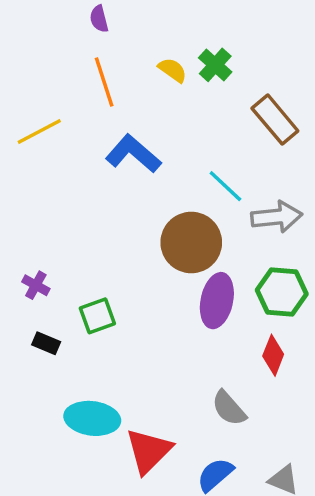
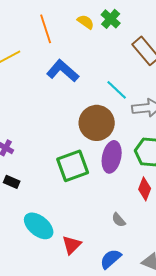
green square: (97, 316) -> (73, 166), moved, size x1.5
gray semicircle: (229, 408) -> (119, 220), size x0.7
cyan ellipse: (92, 418) -> (39, 226), turned 32
red triangle: (149, 451) -> (72, 245), size x0.7

